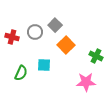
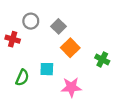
gray circle: (35, 32) -> (31, 21), moved
pink star: (86, 82) -> (71, 87), moved

